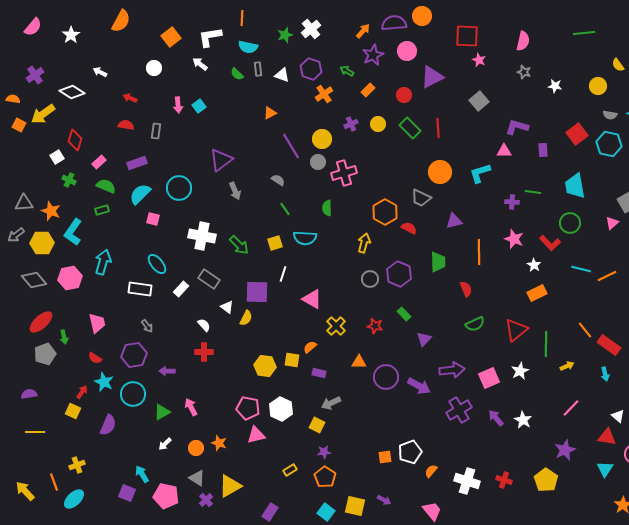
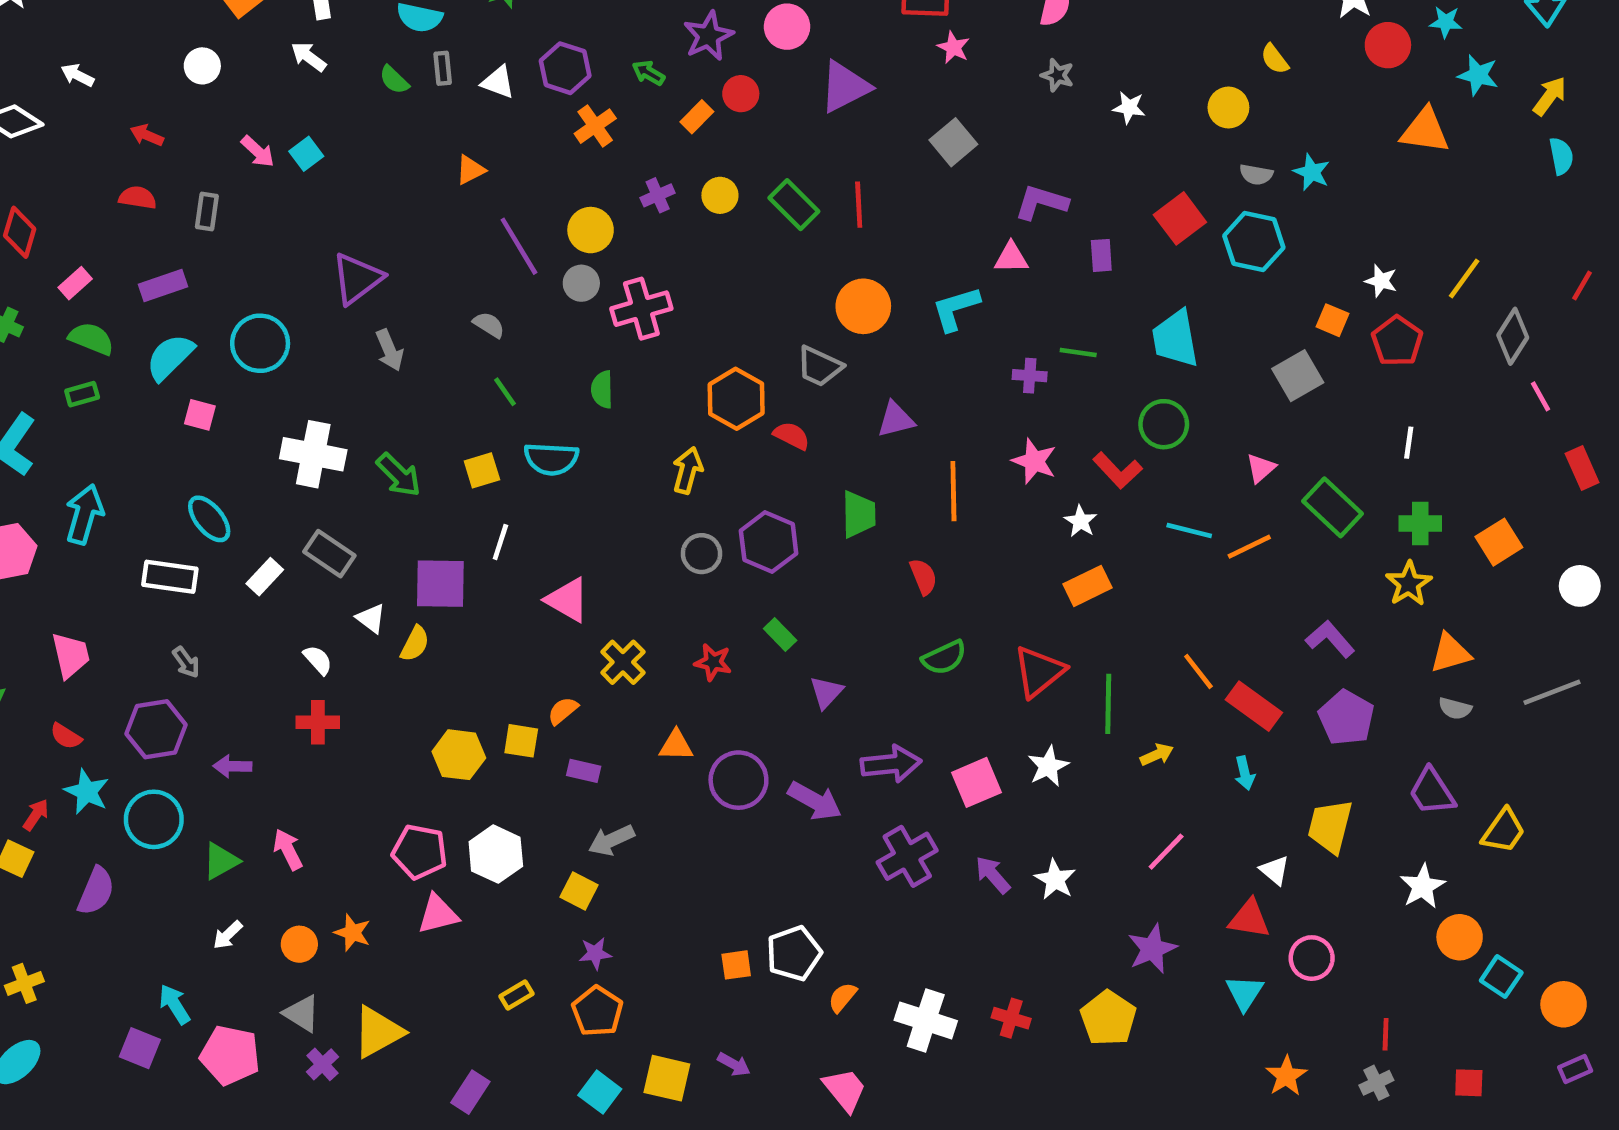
red circle: (404, 95) -> (741, 94), moved
pink arrow: (178, 105) -> (258, 151), turned -42
pink triangle: (612, 223) -> (1261, 468), moved

